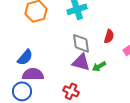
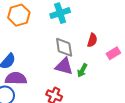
green arrow: (99, 66) -> (82, 70), turned -32

